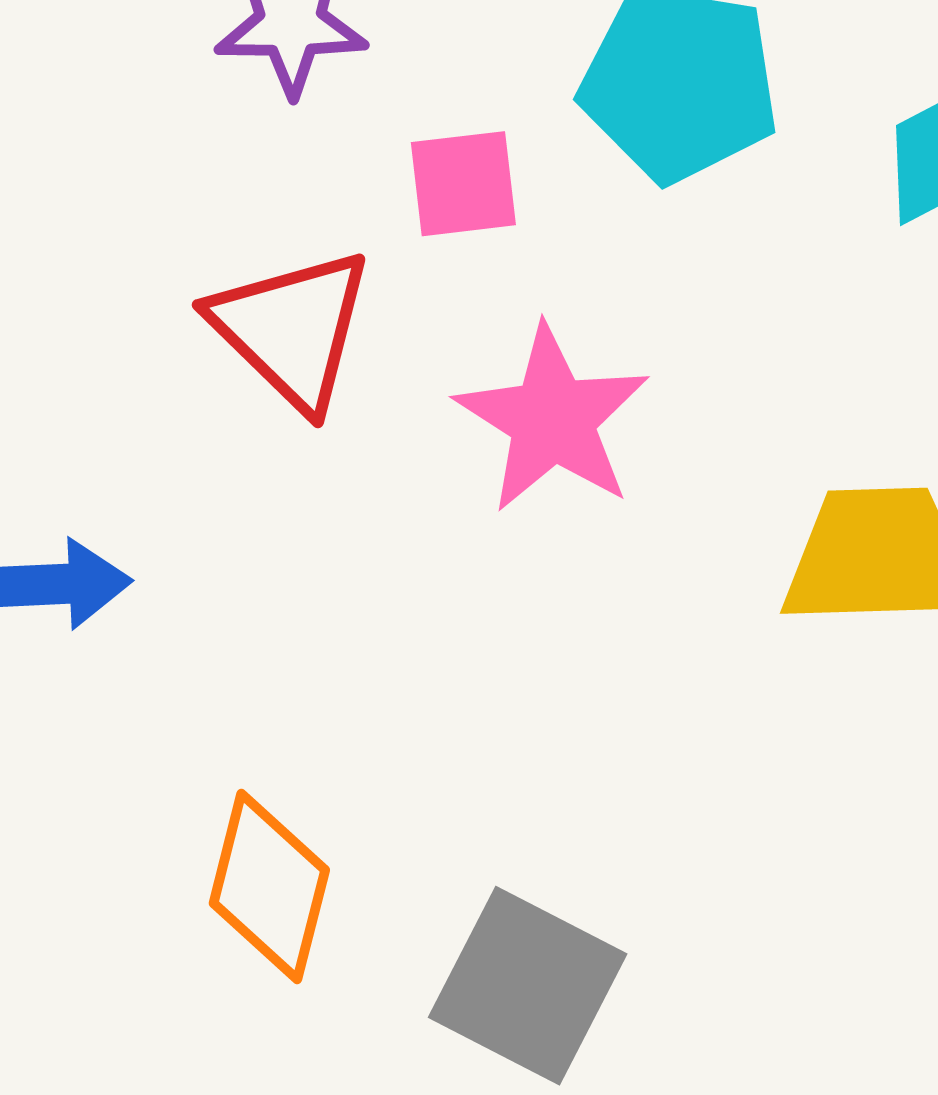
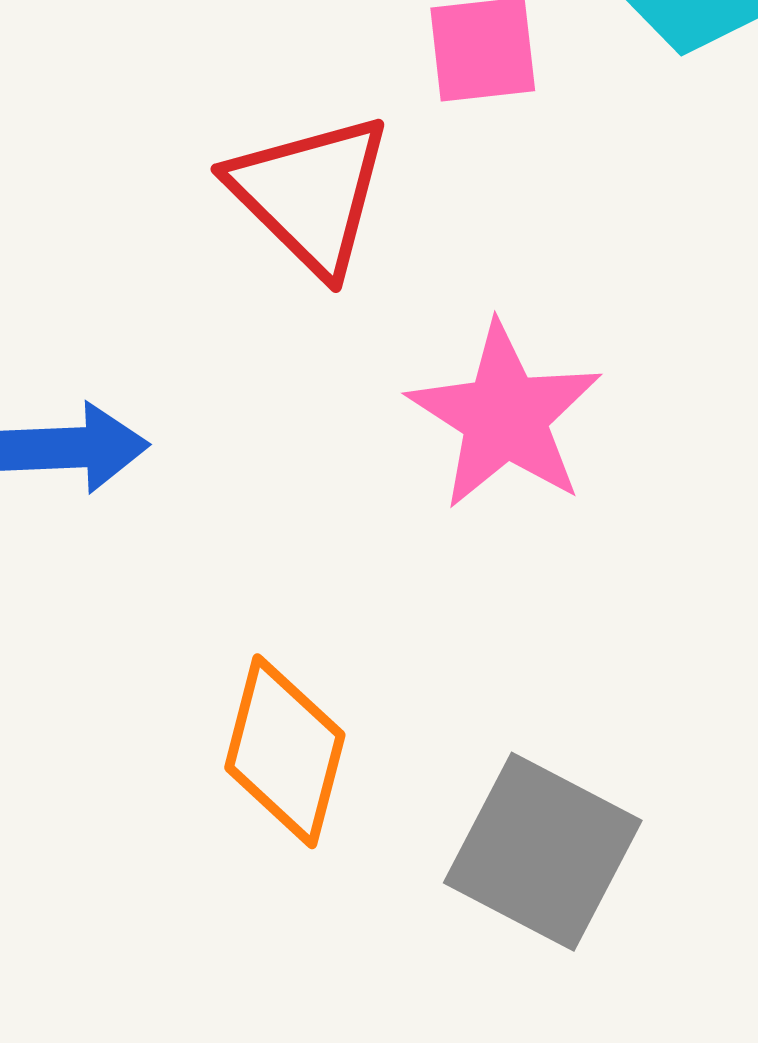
pink star: (553, 419) -> (505, 416), moved

